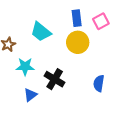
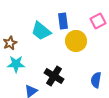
blue rectangle: (77, 18) -> (63, 21), moved
cyan star: (25, 67) -> (16, 64), moved

